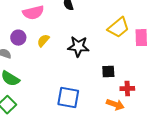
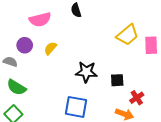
black star: (78, 47) -> (86, 72), moved
red cross: (127, 89) -> (137, 98), turned -32

